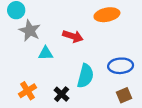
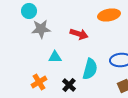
gray star: (30, 31) -> (41, 29), turned -30
cyan triangle: (46, 53) -> (55, 57), moved

